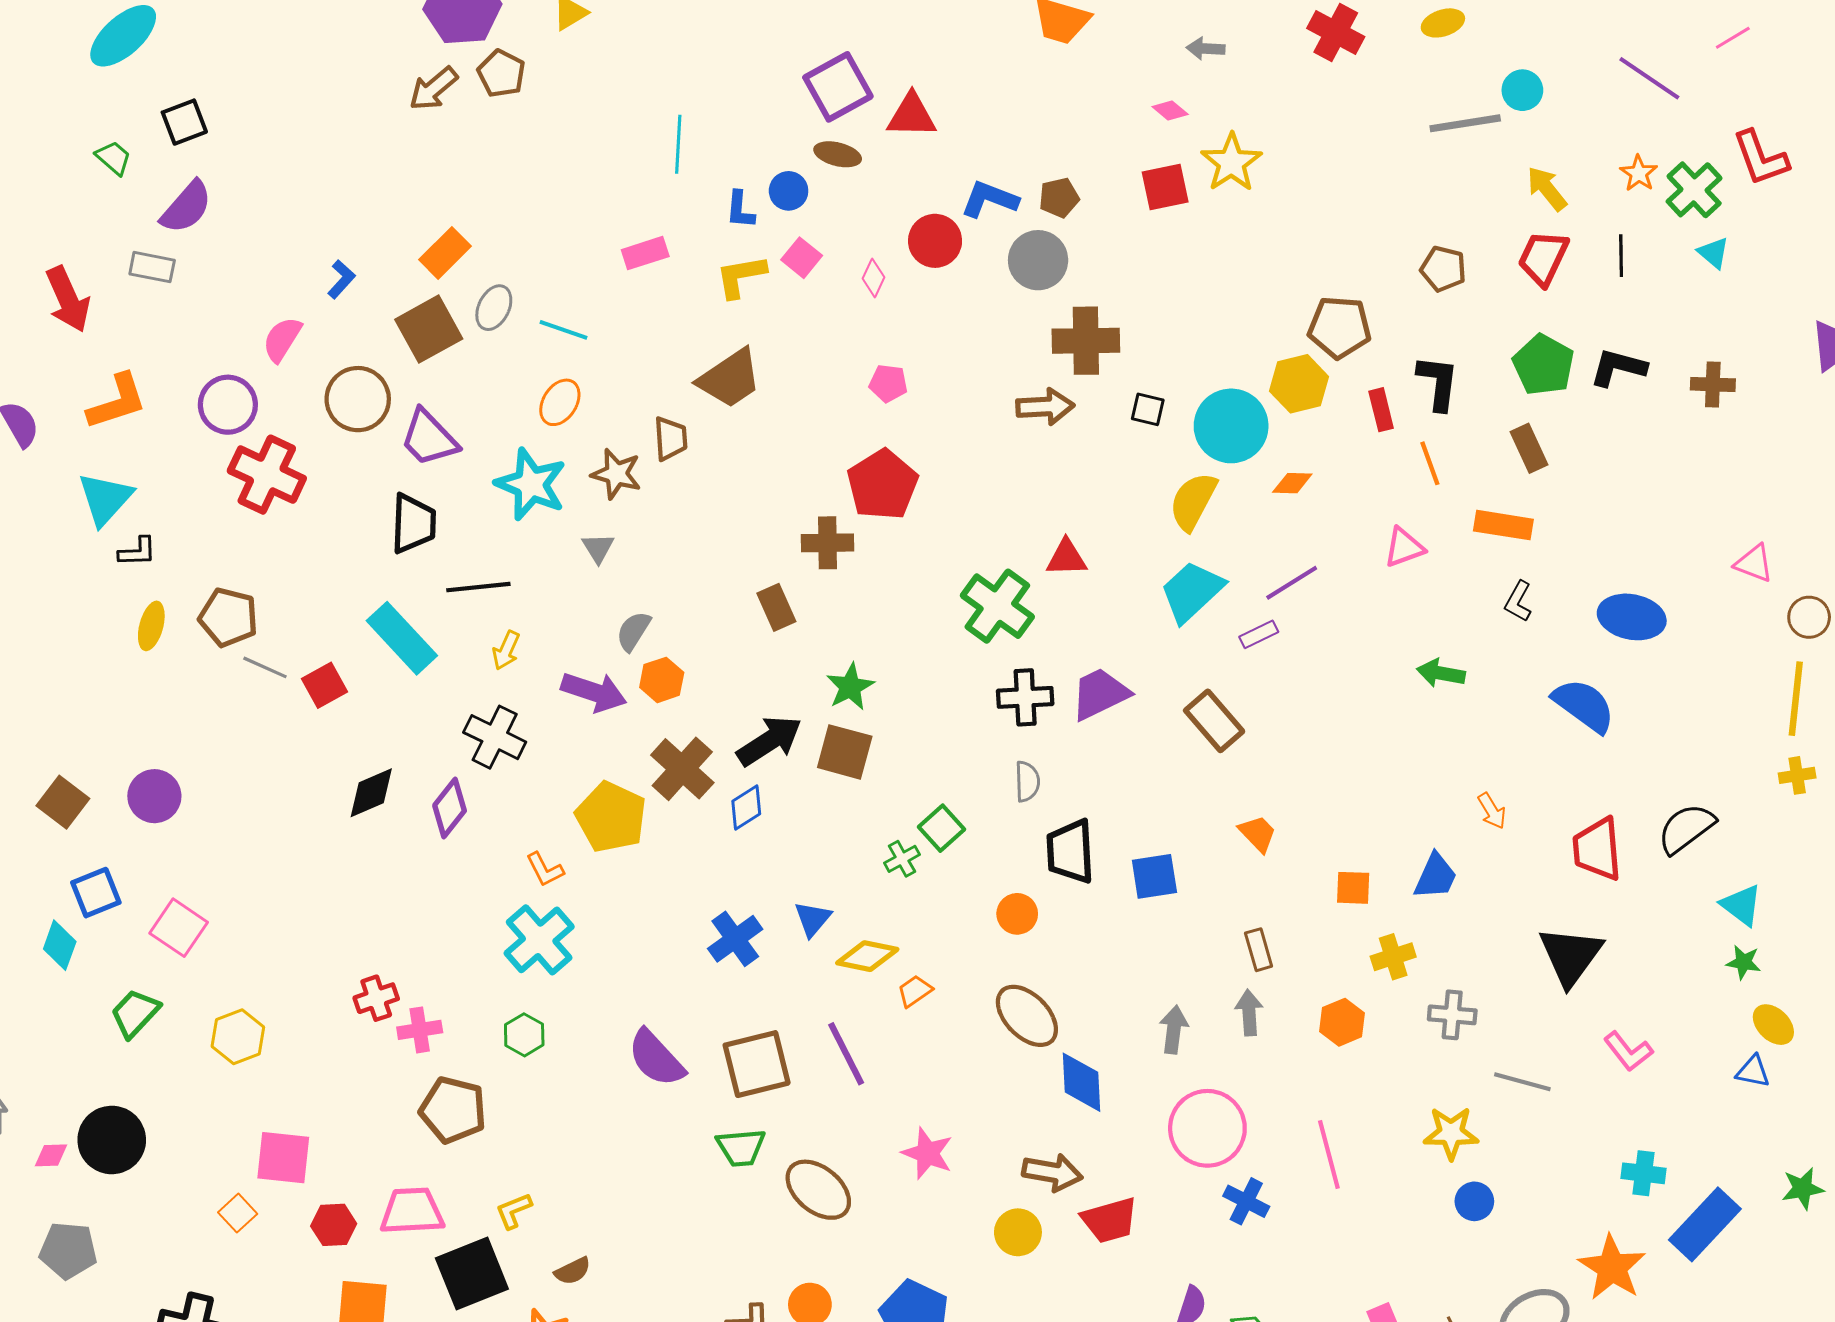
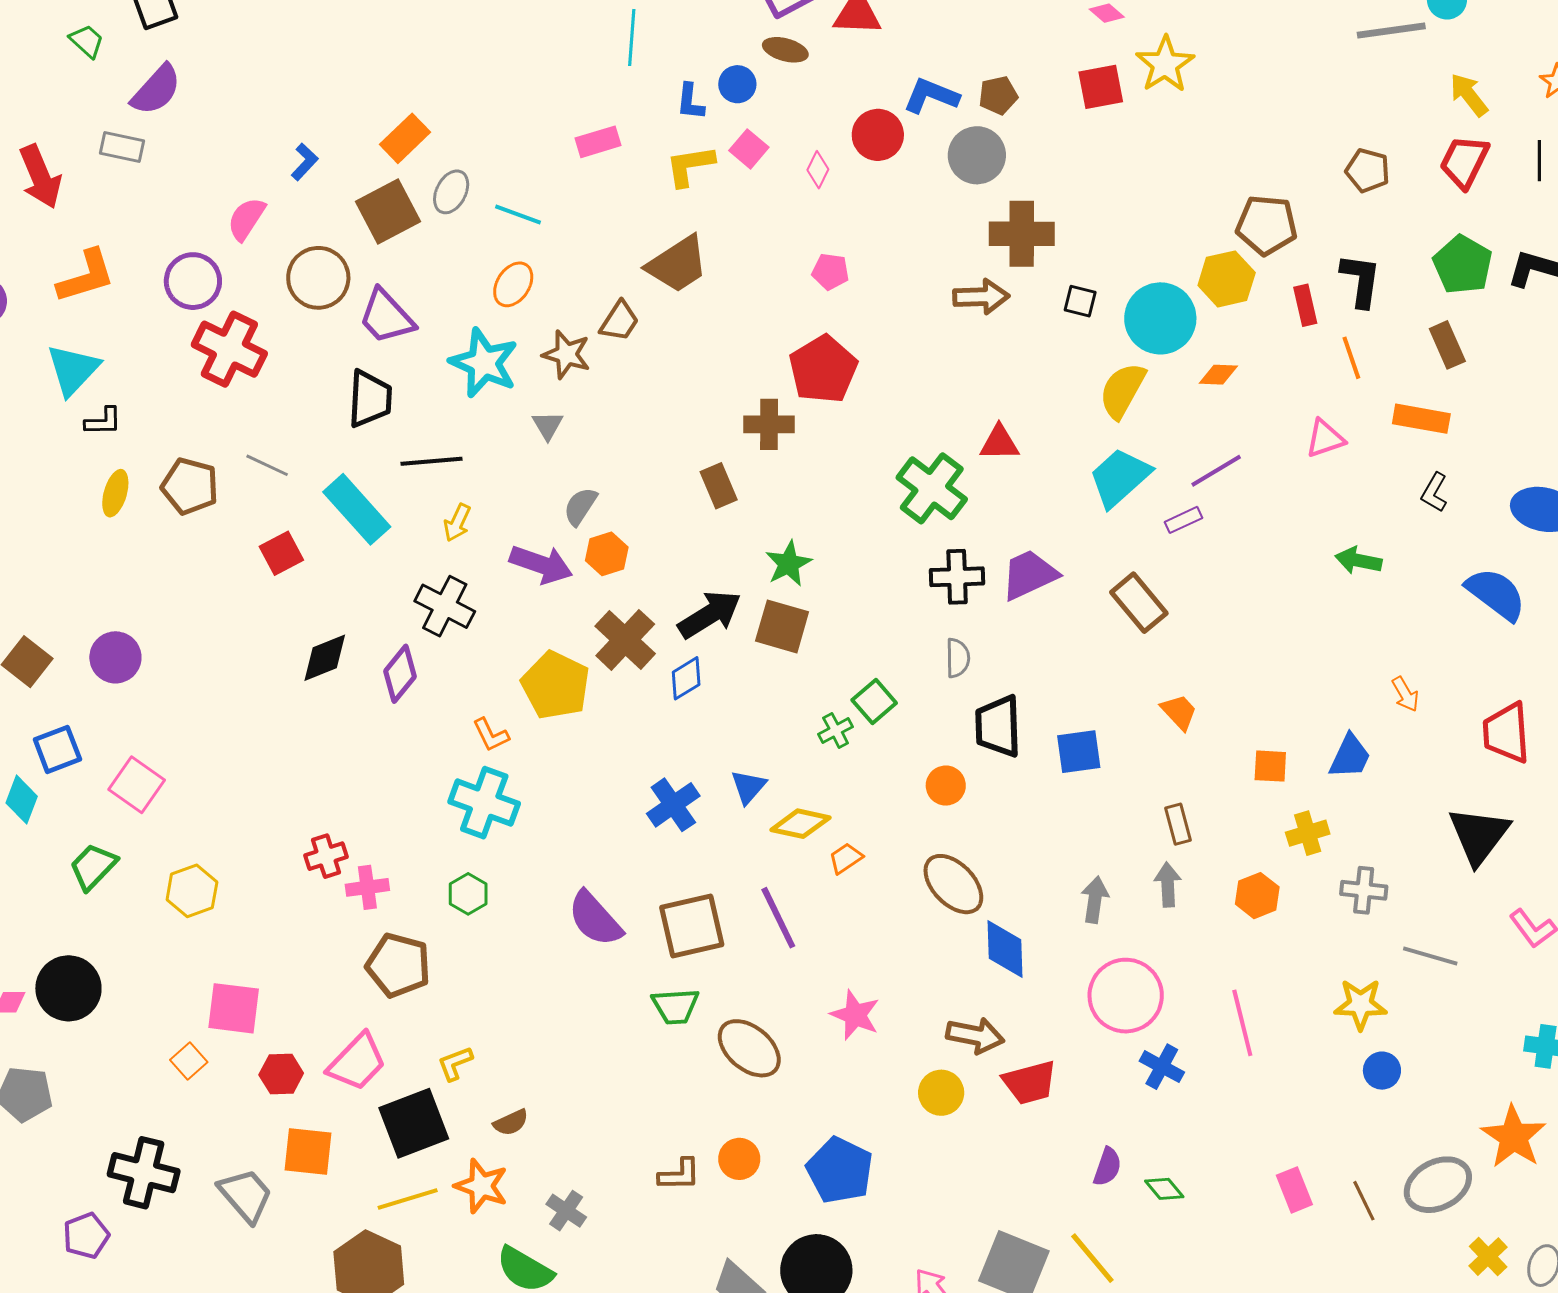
brown trapezoid: (671, 439) -> (619, 321), turned 36
gray line: (265, 667) -> (267, 465), moved
cyan cross: (539, 940) -> (484, 803), turned -30
pink trapezoid: (412, 1211) -> (357, 1062), turned 136

